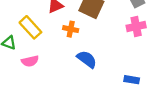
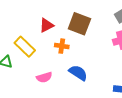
pink semicircle: (30, 61) -> (44, 77), moved

